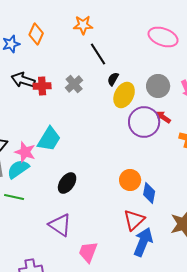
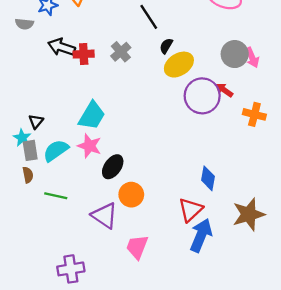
gray circle: (158, 86) -> (235, 54), moved
yellow ellipse: (124, 95) -> (179, 65), turned 30
pink star: (25, 152) -> (89, 146), moved
orange circle: (130, 180) -> (131, 195), moved
green line: (14, 197) -> (56, 196), moved

